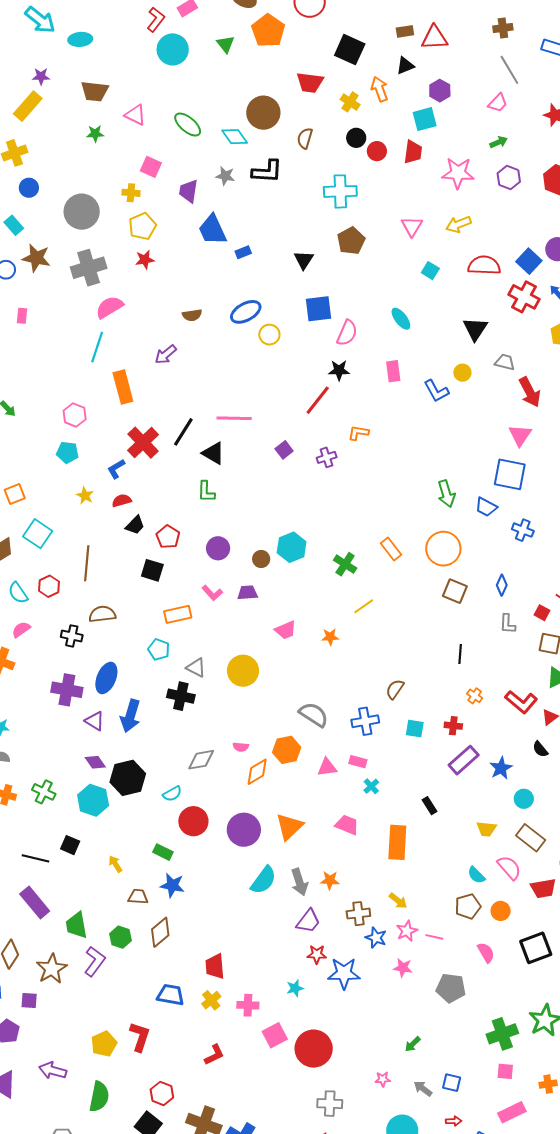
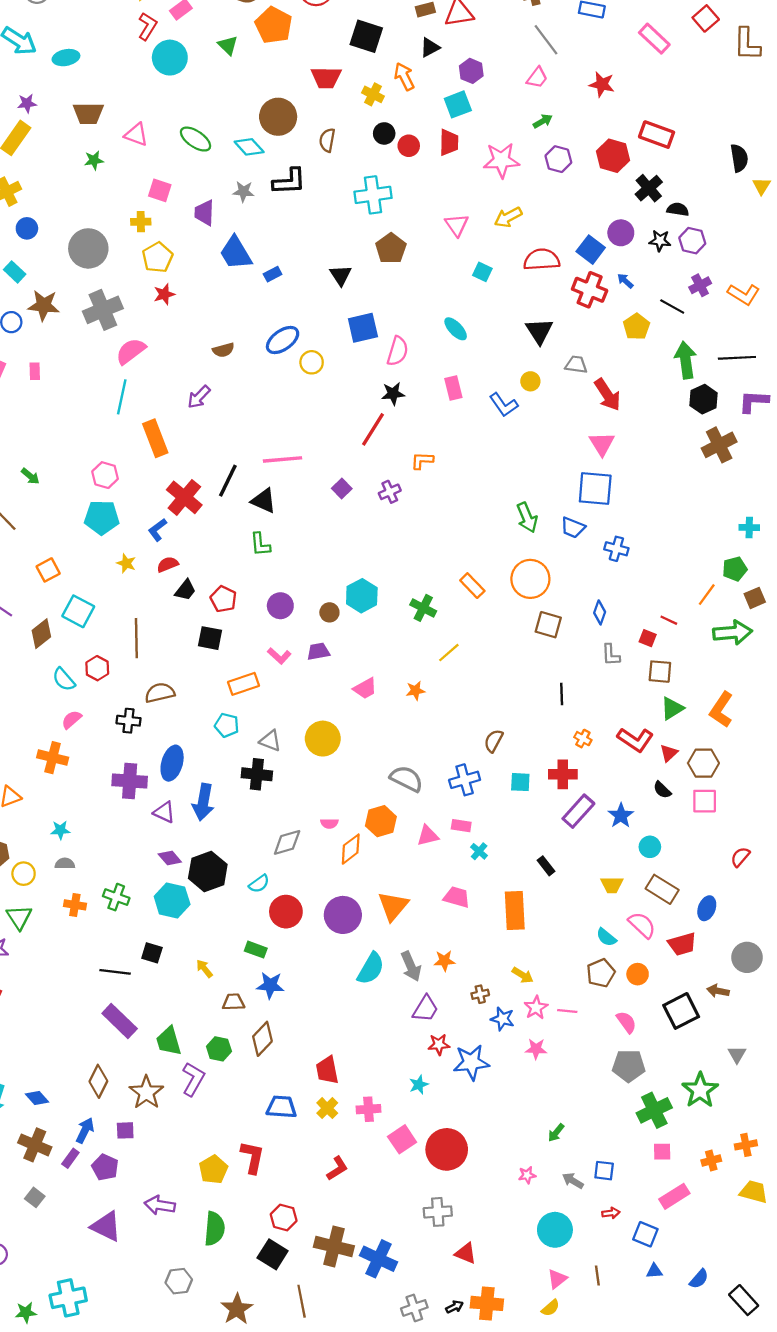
cyan pentagon: (68, 452) -> (102, 518), size x1.4
red cross: (453, 726) -> (563, 774), size x1.4
brown cross: (358, 914) -> (480, 994), size x0.7
gray pentagon: (451, 988) -> (629, 1066), moved
gray cross: (330, 1104) -> (438, 1212), moved

